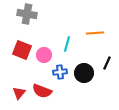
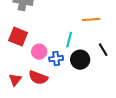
cyan line: (67, 44) -> (69, 40), moved
pink circle: (44, 55) -> (39, 52), moved
black line: (107, 63) -> (103, 50), turned -56

